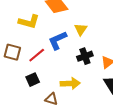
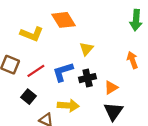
blue L-shape: (58, 40) -> (63, 72), moved
black square: (33, 80) -> (29, 97), turned -32

